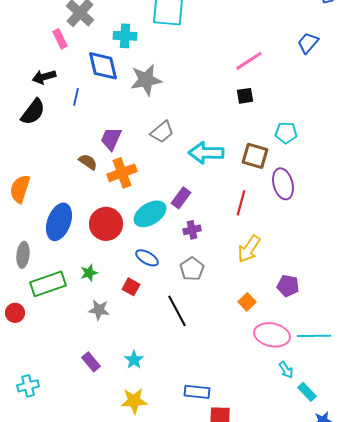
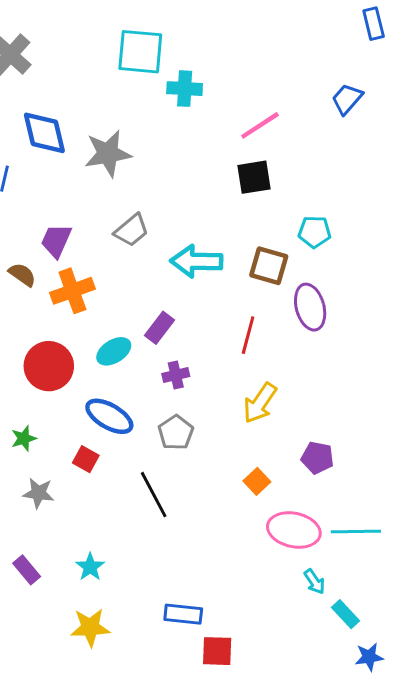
cyan cross: (125, 36) -> (185, 89), moved
black square: (245, 96) -> (254, 177), size x1.4
cyan ellipse: (150, 214) -> (114, 351), size x0.7
blue ellipse: (147, 258) -> (109, 416), size x1.4

